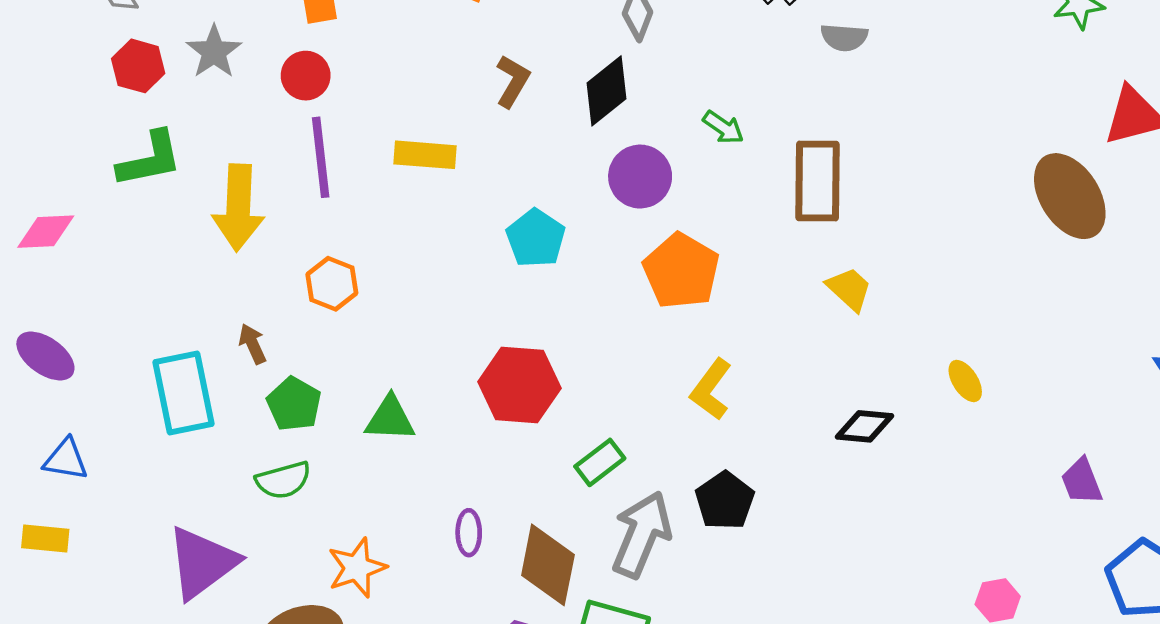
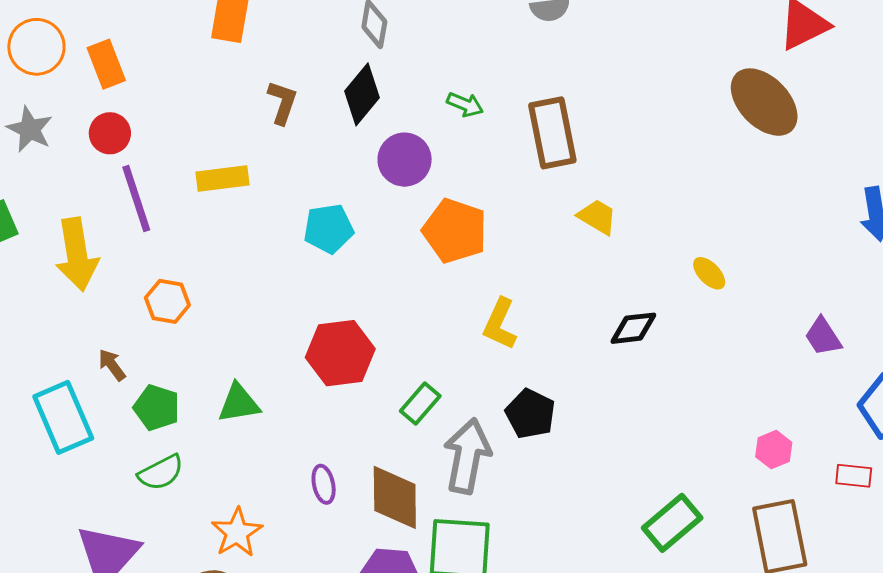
cyan pentagon: (536, 238) -> (329, 229), turned -30

